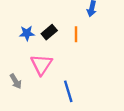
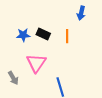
black rectangle: (49, 32) -> (43, 34), turned 64

